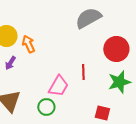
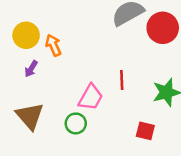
red circle: (116, 49) -> (163, 28), moved

